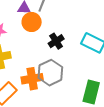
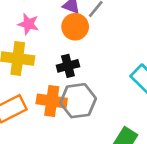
black cross: (56, 41) -> (68, 66), moved

